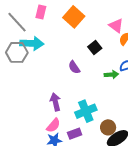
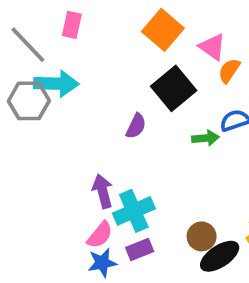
orange square: (74, 17) -> (163, 30), moved
black square: (95, 47) -> (174, 88), size x1.6
purple semicircle: (74, 67) -> (136, 126), turned -120
cyan cross: (86, 111) -> (134, 211), moved

